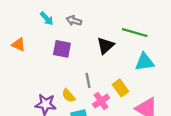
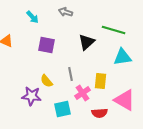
gray arrow: (74, 21) -> (66, 12), moved
yellow rectangle: (121, 88) -> (101, 81), turned 42
yellow semicircle: (68, 96) -> (47, 81), moved

